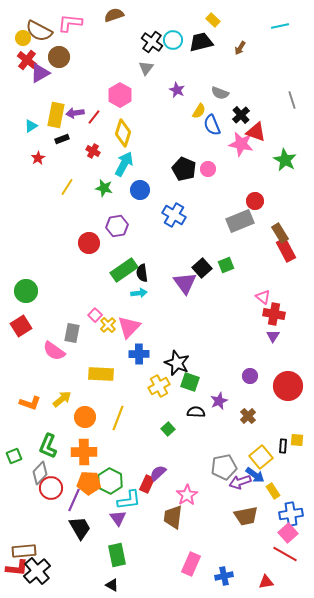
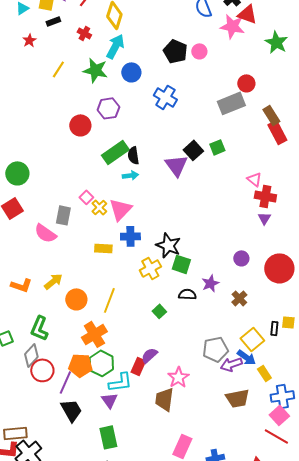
green star: (104, 188) -> (95, 70), size x1.4
yellow rectangle: (101, 374) -> (103, 248), moved, size x0.7
orange cross: (84, 452) -> (94, 334), moved, turned -30

